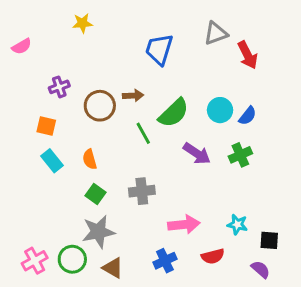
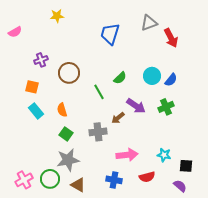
brown arrow: (133, 96) -> (118, 118), moved, turned 144
green semicircle: (174, 113) -> (120, 78), size x0.6
blue cross: (165, 261) -> (114, 180), turned 35

